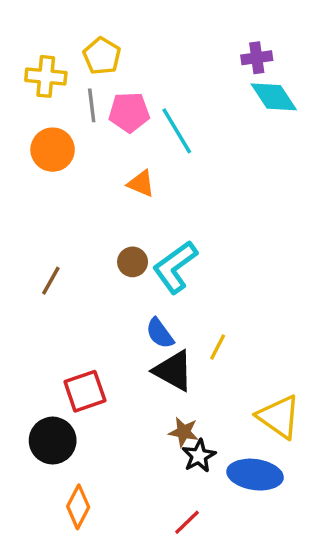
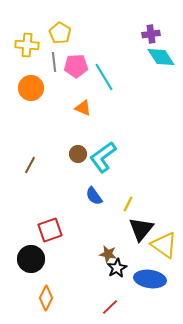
black triangle: (173, 371) -> (141, 229), moved, turned 40

